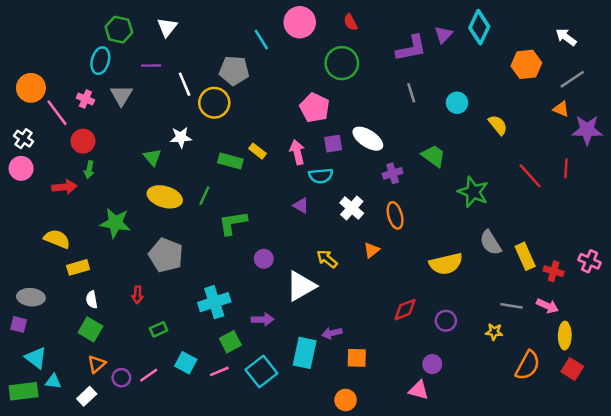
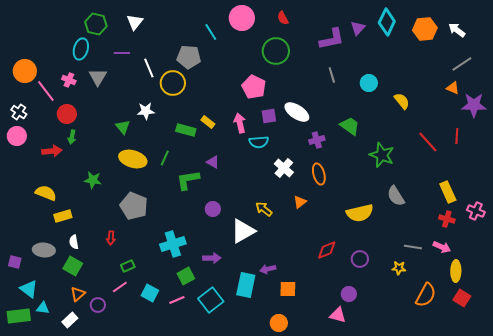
orange hexagon: (526, 64) -> (425, 29), moved
purple triangle: (301, 206) -> (213, 162), moved
green star: (115, 223) -> (93, 180), size x0.7
yellow rectangle: (525, 256) -> (448, 192), moved
gray ellipse: (31, 297) -> (44, 250), moved
pink line: (149, 375) -> (120, 287), moved

